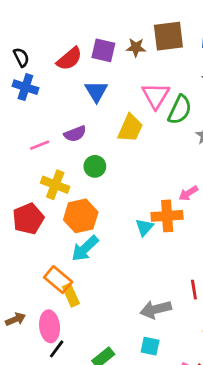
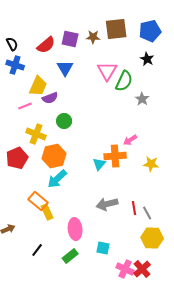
yellow trapezoid: (130, 128) -> (38, 86), moved
gray arrow: (156, 309) -> (107, 204), moved
pink ellipse: (50, 326) -> (75, 229), moved

